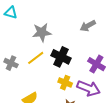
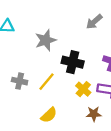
yellow line: (36, 58) -> (47, 82), moved
yellow cross: (65, 83) -> (83, 89), turned 32

